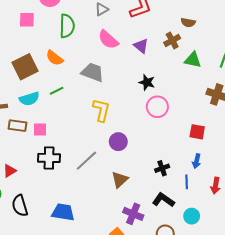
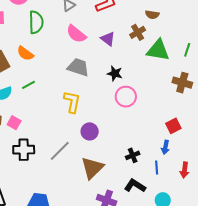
green triangle: (193, 60) -> (158, 50), size x1.4
gray trapezoid: (93, 72) -> (78, 67), moved
pink square: (40, 130) -> (14, 123), turned 32
red square: (197, 132) -> (173, 126), moved, turned -35
brown triangle: (120, 180) -> (92, 168), size x1.4

